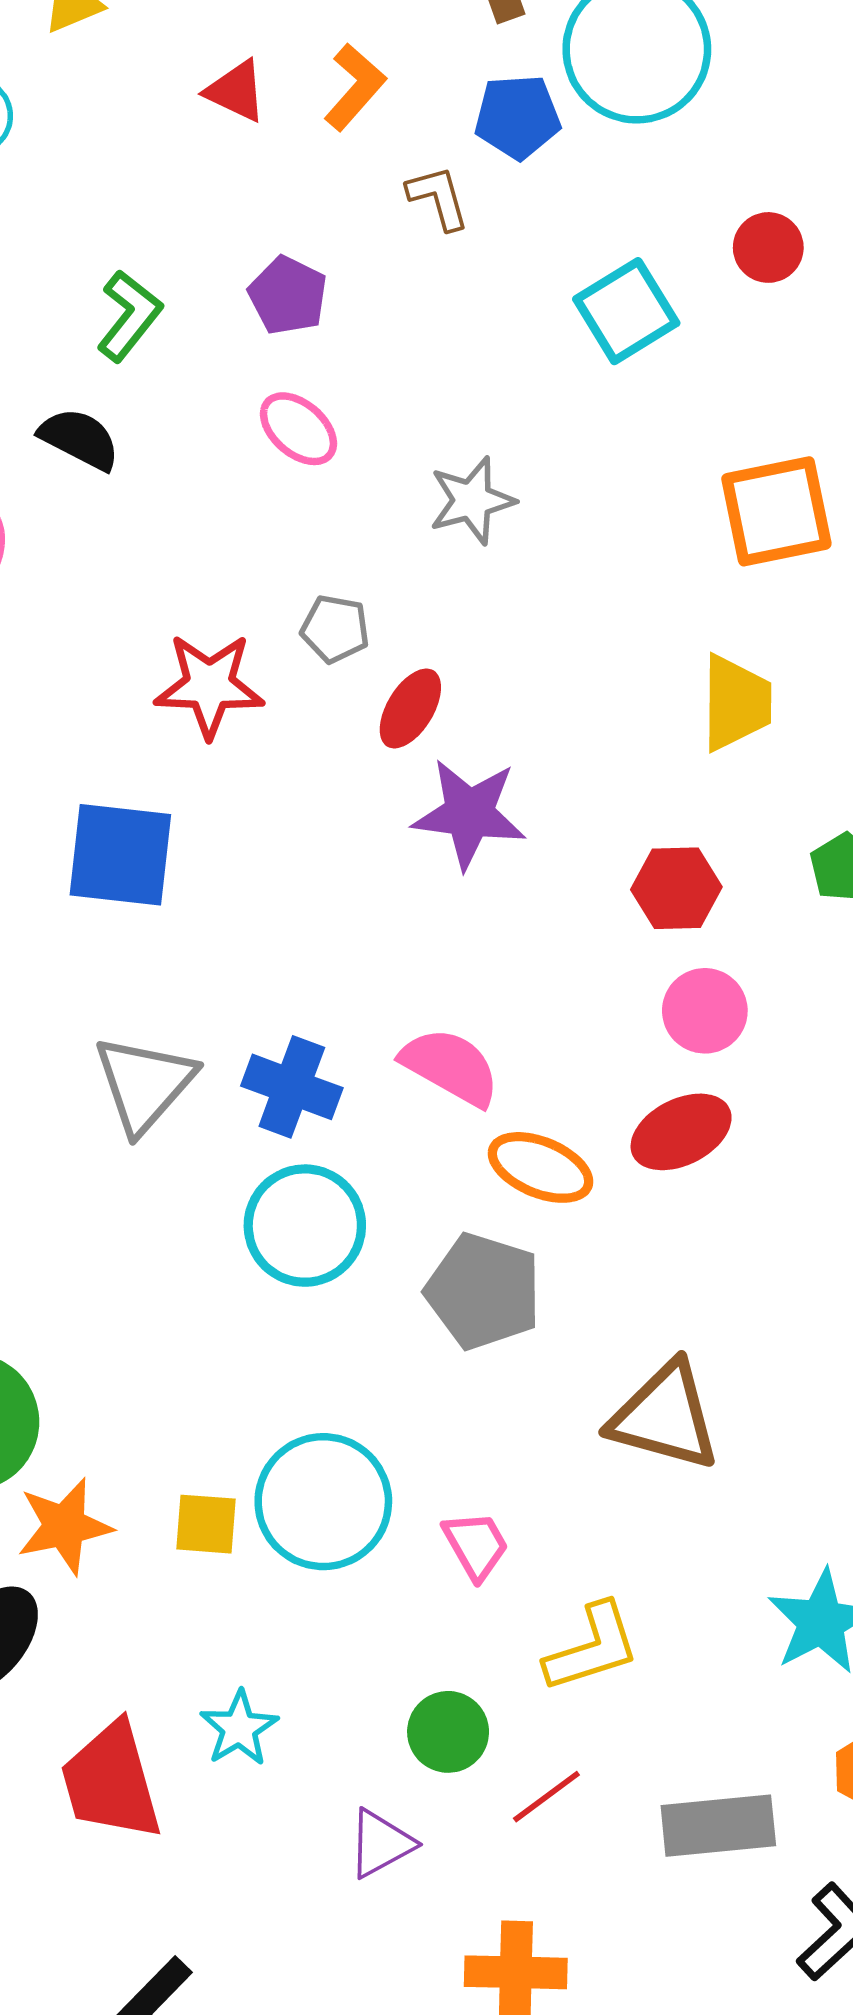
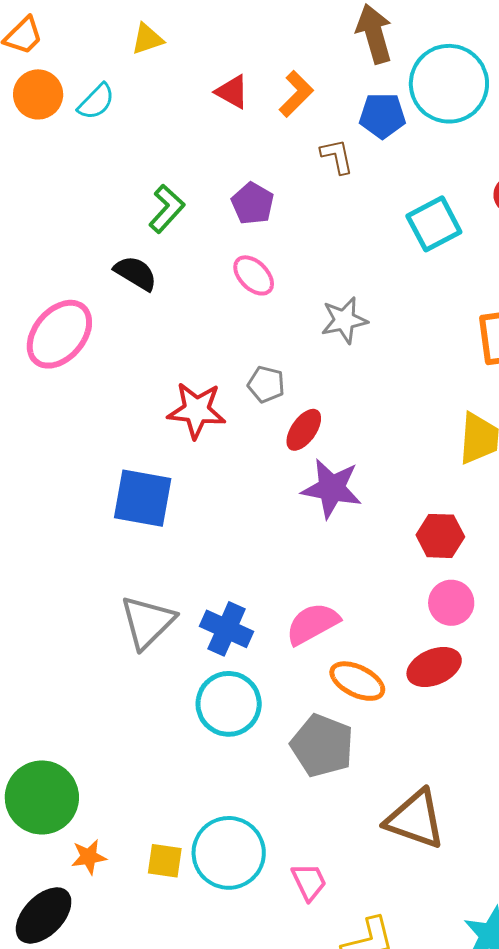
pink semicircle: (450, 1067) -> (312, 624), turned -62
orange star: (65, 1526) -> (89, 857), size x0.7

